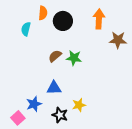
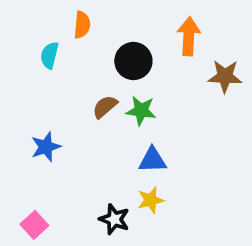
black circle: (63, 21) -> (133, 61), moved
blue triangle: (54, 88) -> (152, 160), moved
blue star: (34, 104) -> (46, 147), moved

